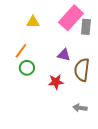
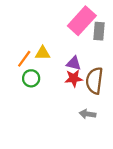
yellow triangle: (33, 22) -> (43, 53), moved
red star: (56, 82) -> (74, 78), moved
gray arrow: (80, 108) -> (88, 114), moved

